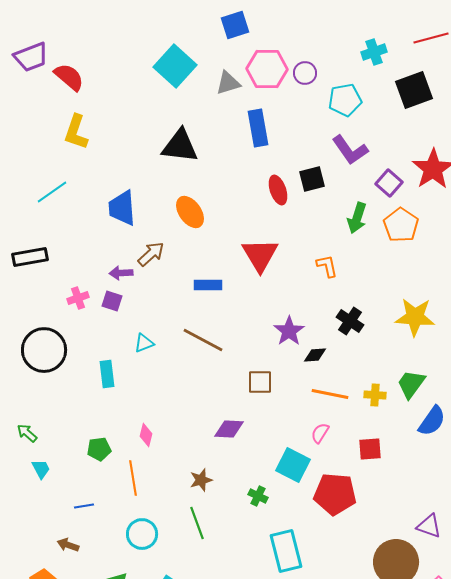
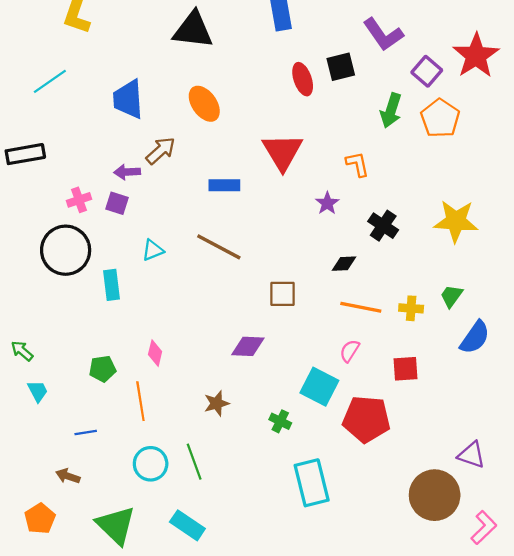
purple star: (289, 331) -> (327, 203), moved, size x0.7
black circle: (44, 350) -> (66, 250), moved
green trapezoid: (411, 384) -> (451, 296), size x0.7
green line: (197, 523) -> (194, 462), moved

